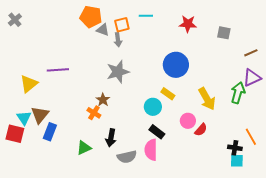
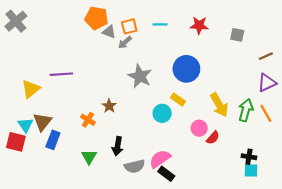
cyan line: (146, 16) -> (160, 24), moved
gray cross: (15, 20) -> (16, 21), size x1.5
gray arrow: (118, 40) -> (125, 42), turned 56
gray star: (118, 72) -> (140, 76), moved, turned -30
green arrow: (238, 93) -> (246, 110), moved
orange cross: (94, 113) -> (88, 120), moved
black rectangle: (157, 132) -> (166, 174), moved
orange line: (251, 137) -> (266, 113), moved
green triangle: (84, 148) -> (89, 157), turned -35
pink semicircle: (151, 150) -> (160, 159), turned 55

